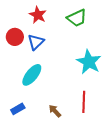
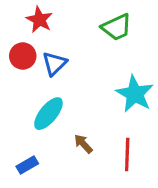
red star: (38, 15) -> (39, 20), moved
brown arrow: (55, 111) -> (83, 144), moved

